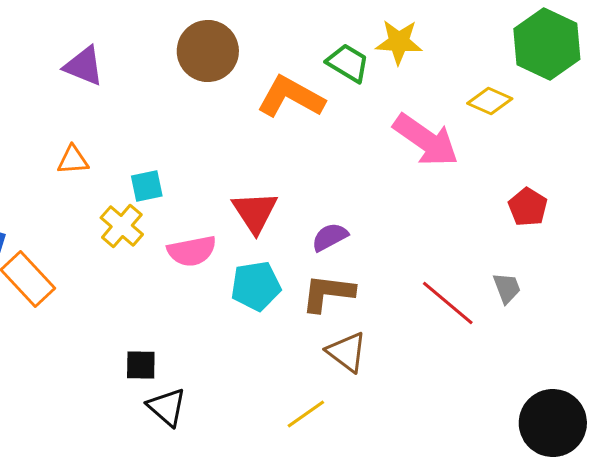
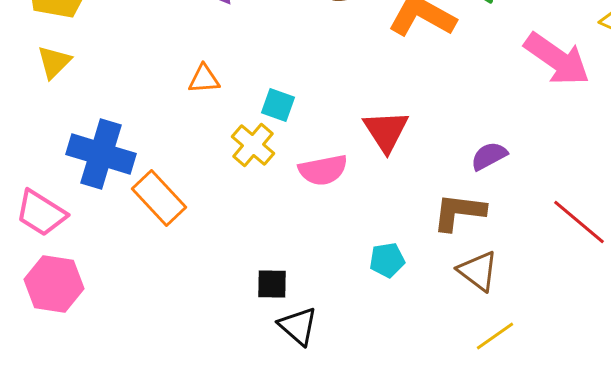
cyan square: (147, 186) -> (278, 105), turned 32
purple semicircle: (330, 237) -> (489, 156), moved
cyan pentagon: (256, 286) -> (387, 260), moved, size x0.7
yellow line: (306, 414) -> (495, 336), moved

